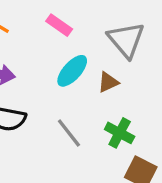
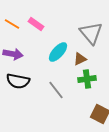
pink rectangle: (59, 25) -> (36, 24), moved
green cross: (120, 133) -> (87, 79), moved, turned -36

